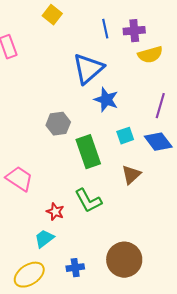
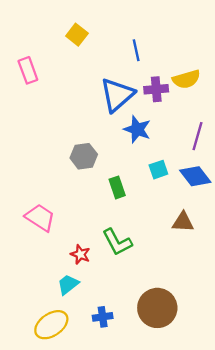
purple cross: (134, 31) -> (156, 89), moved
green rectangle: (88, 152) -> (117, 187), size x0.6
brown triangle: (131, 175) -> (183, 222), moved, turned 45

